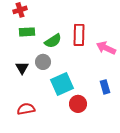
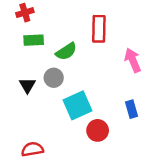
red rectangle: (79, 35) -> (99, 29), moved
pink arrow: (106, 48) -> (133, 60), turned 42
red semicircle: (26, 109) -> (32, 149), moved

